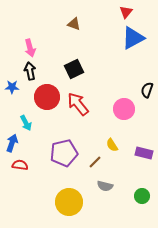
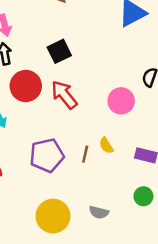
brown line: (95, 162) -> (85, 154), moved, turned -32
gray semicircle: (105, 186) -> (99, 212), moved
green circle: (142, 196) -> (143, 196), moved

